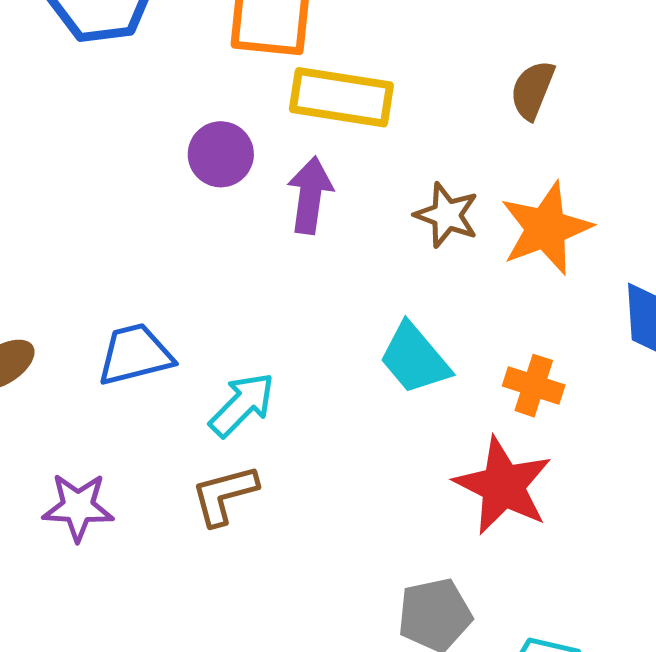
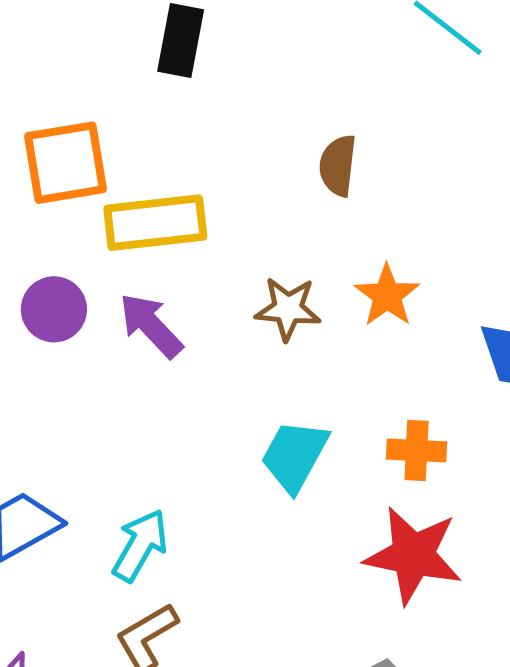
purple arrow: (310, 195) -> (151, 325), turned -36
orange star: (546, 228) -> (387, 296), size x0.7
cyan trapezoid: (415, 359) -> (295, 456), turned 84

